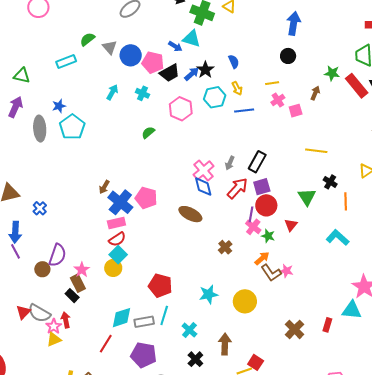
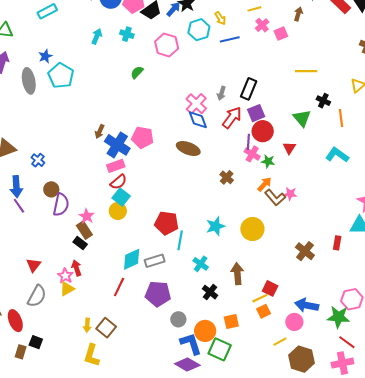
brown circle: (42, 269) -> (51, 189), moved
gray semicircle: (39, 313) -> (37, 296), moved, turned -85
cyan line: (164, 315) -> (180, 240), moved

